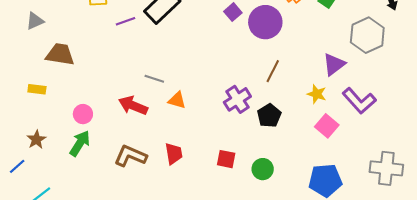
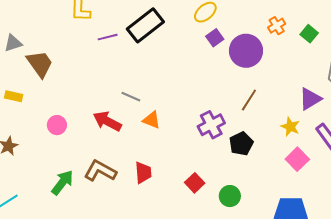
gray triangle: (35, 21) -> (13, 43), moved
brown trapezoid: (60, 54) -> (40, 64), turned 40
green arrow: (80, 143) -> (62, 182), moved
red square: (226, 159) -> (195, 183), turned 30

